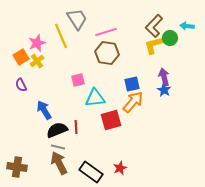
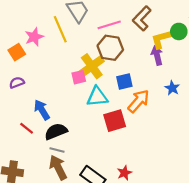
brown L-shape: (154, 26) -> (142, 18), moved
yellow cross: (37, 61) -> (92, 66), moved, size x1.6
purple arrow: (164, 77) -> (157, 55), moved
blue square: (132, 84) -> (124, 81), moved
purple semicircle: (21, 85) -> (17, 83), turned 96
red line: (76, 127) -> (27, 128), moved, turned -48

